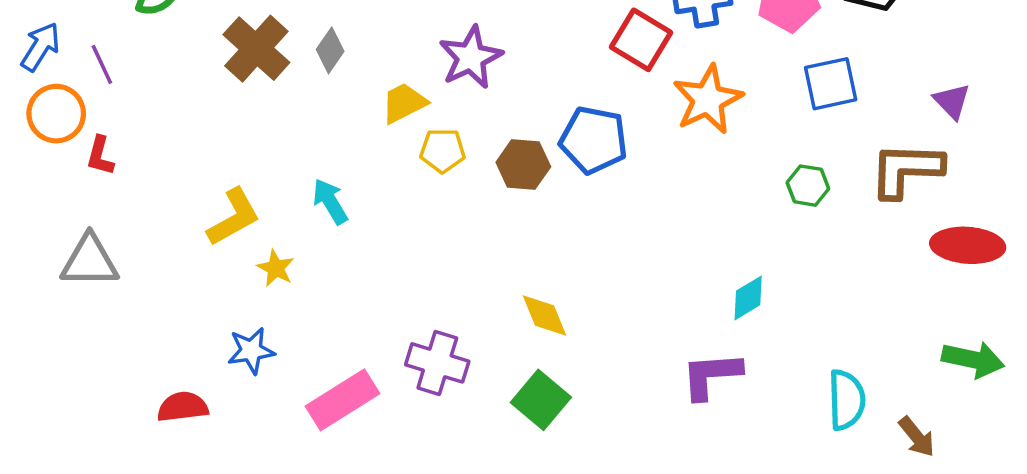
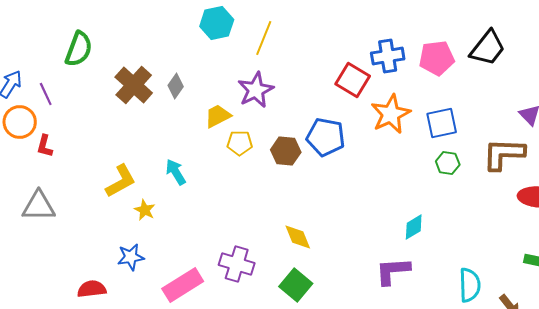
blue square: (831, 84) -> (442, 123), moved

